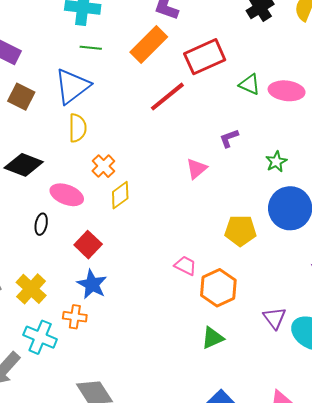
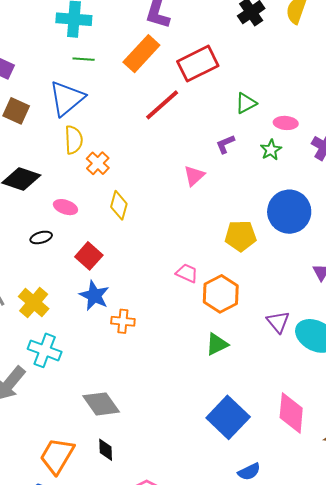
green triangle: (249, 84) -> (246, 103), moved, turned -50
pink ellipse: (287, 91) -> (286, 123), moved, size x0.7
green star: (276, 162) -> (271, 150), moved
orange cross: (103, 166) -> (98, 163), moved
pink ellipse: (67, 195) -> (65, 207), size x0.7
yellow diamond: (120, 195) -> (119, 205), turned -36
black ellipse: (41, 224) -> (41, 237), turned 65
orange cross: (75, 317) -> (123, 321), moved

